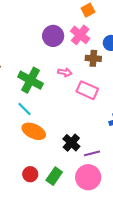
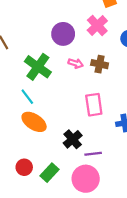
purple circle: (53, 36) -> (63, 34), moved
brown cross: (93, 58) -> (100, 64), moved
pink rectangle: (87, 90) -> (94, 105), moved, turned 50

